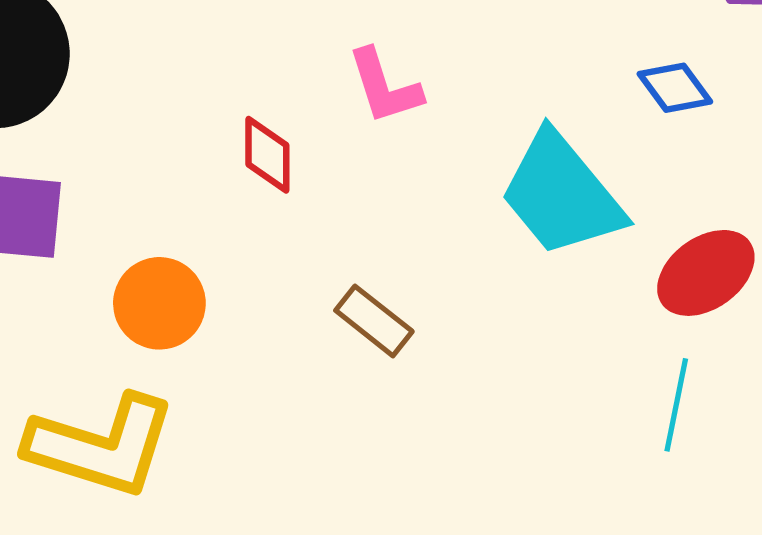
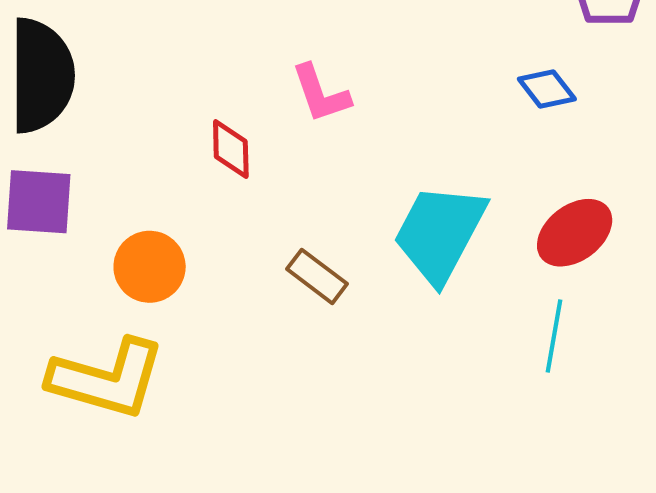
cyan trapezoid: (561, 194) -> (440, 233), moved, turned 69

